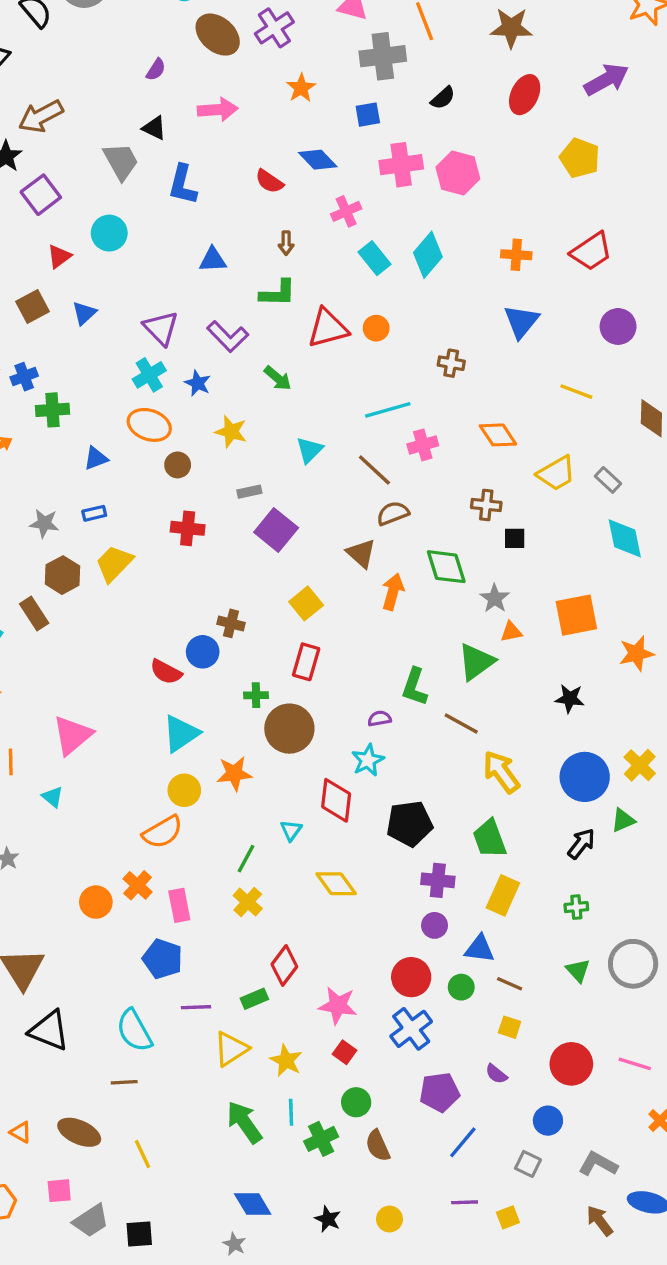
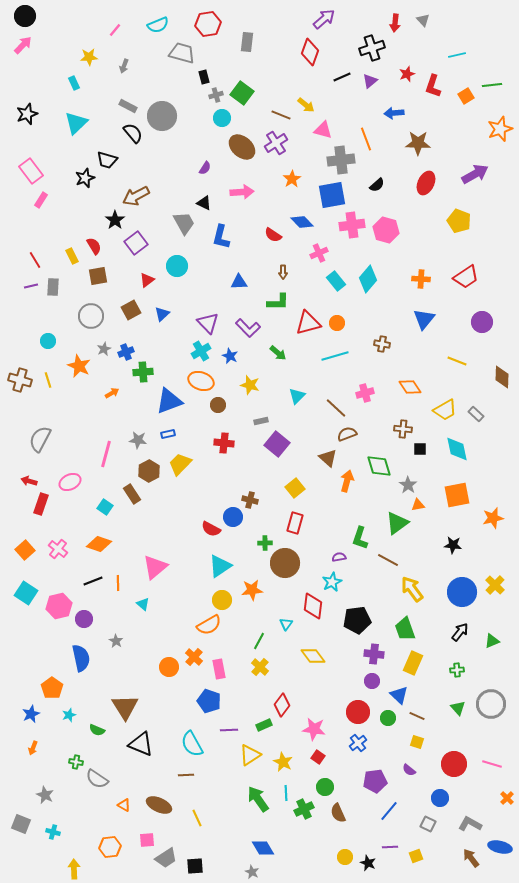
blue square: (368, 115) -> (332, 195), size x1.8
cyan line: (388, 410) -> (335, 356), moved
blue triangle: (96, 458) -> (169, 401), size x1.8
cyan diamond: (625, 538) -> (457, 449), moved
green triangle: (623, 820) -> (492, 641), moved
blue triangle: (480, 949) -> (399, 695), turned 36
blue cross: (411, 1029) -> (358, 743), size x0.7
black star: (328, 1219) -> (368, 863), moved

